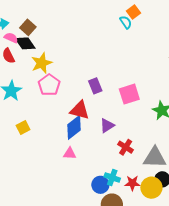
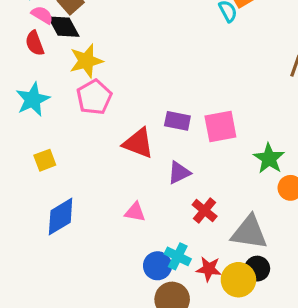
purple rectangle: (95, 86) -> (177, 121), moved, turned -63
blue diamond: (74, 127) -> (61, 216), moved
pink triangle: (70, 153) -> (135, 212), moved

